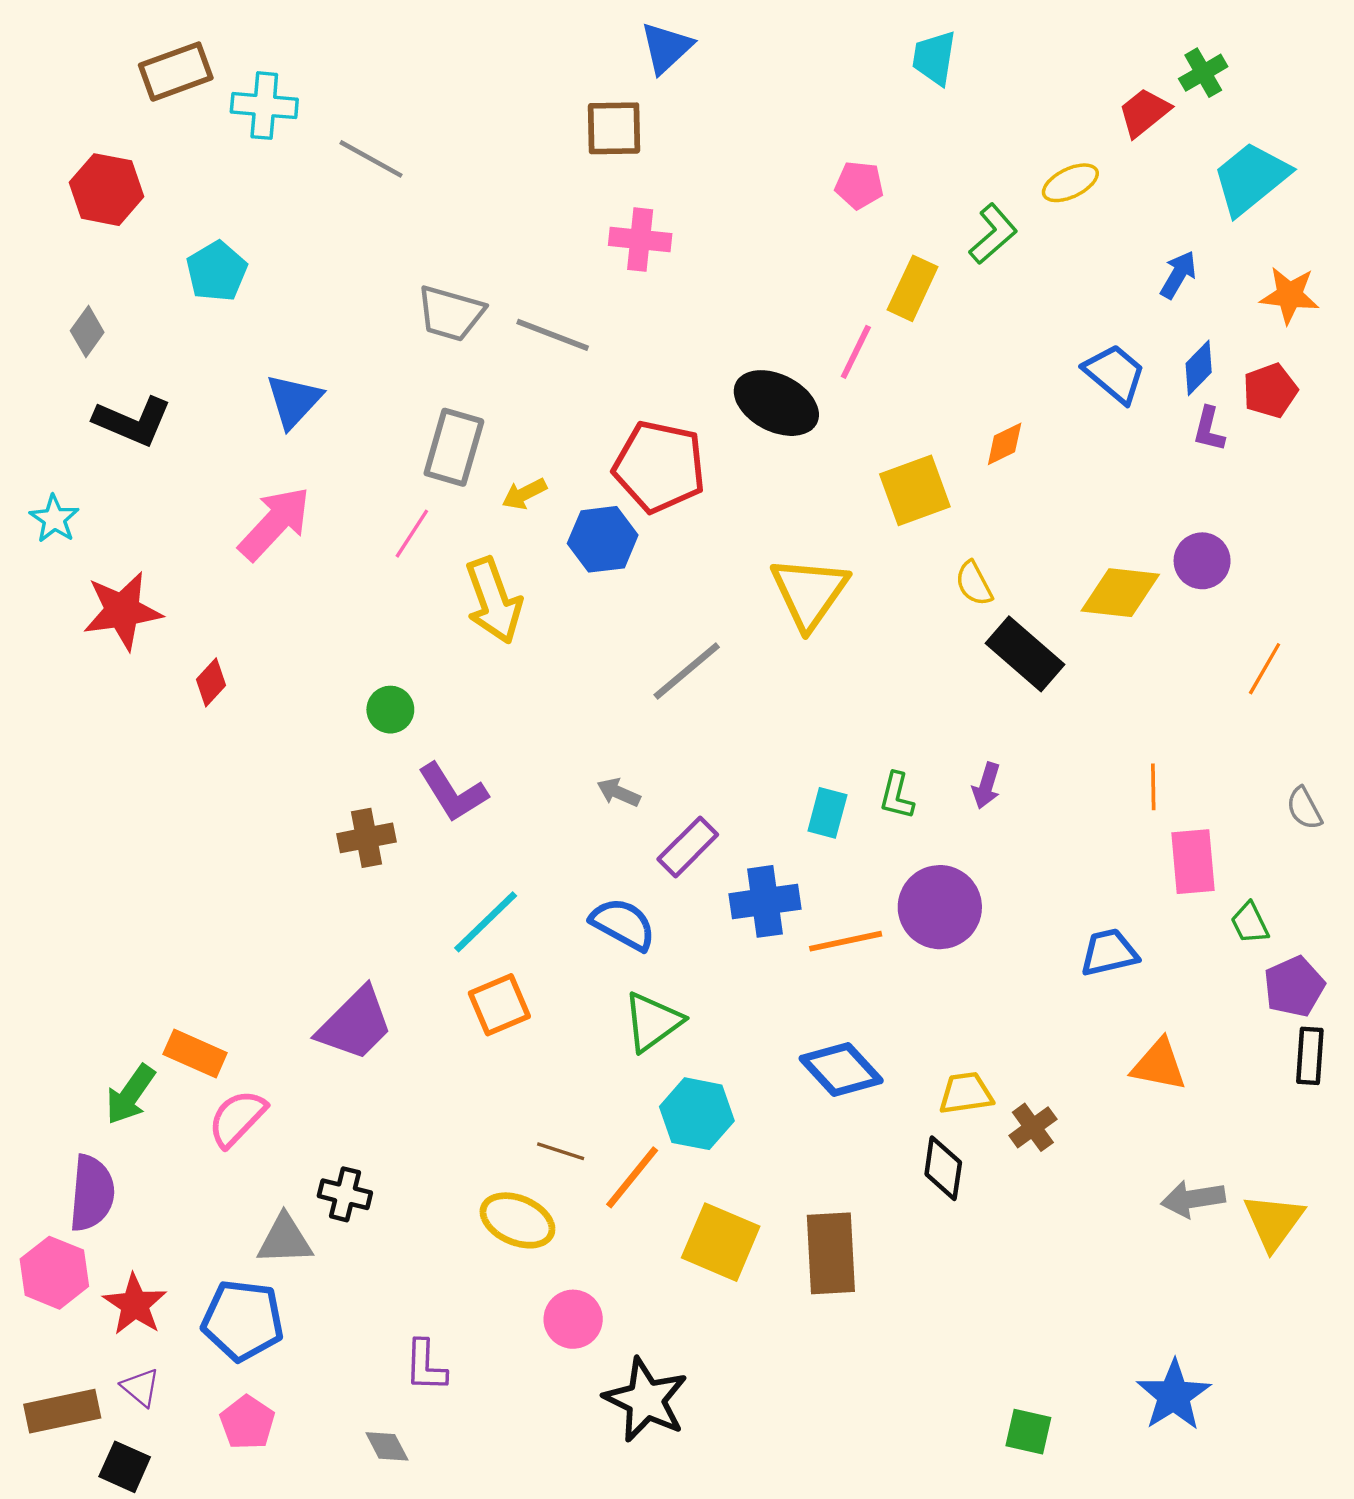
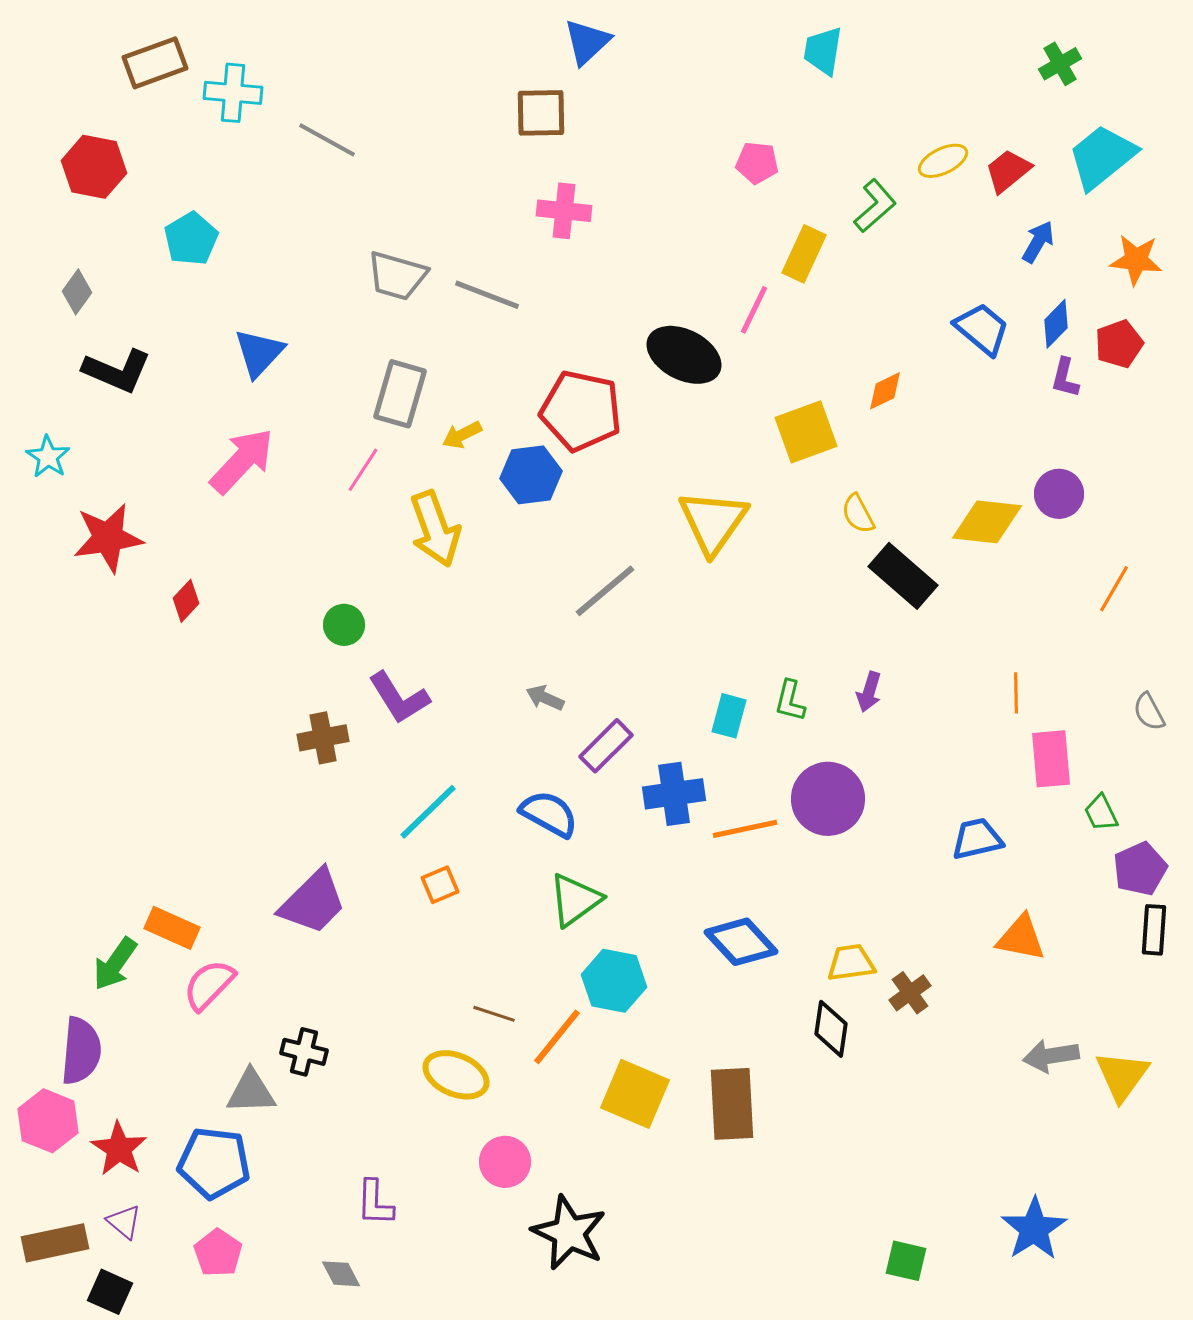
red trapezoid: (1144, 112) -> (1008, 171), moved
orange square: (499, 1005) -> (440, 885), size x0.7

